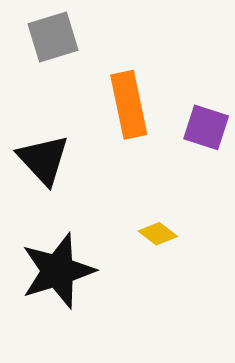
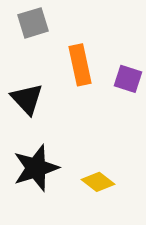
yellow diamond: (158, 234) -> (98, 182), moved, size x1.4

